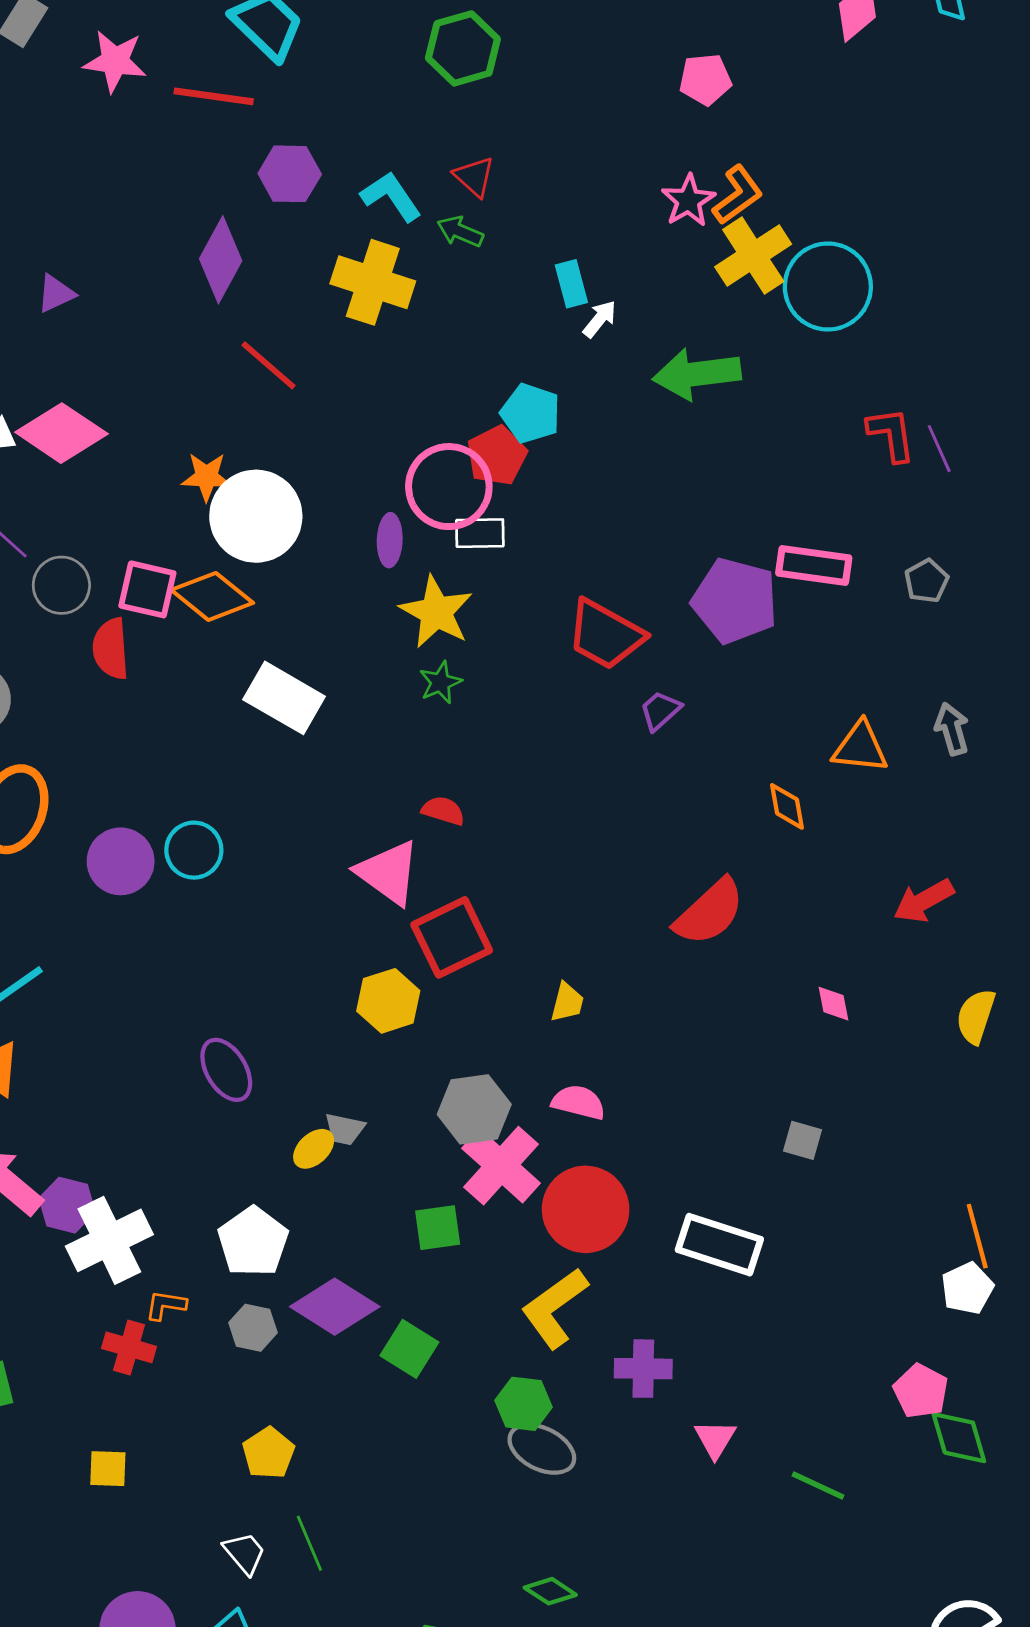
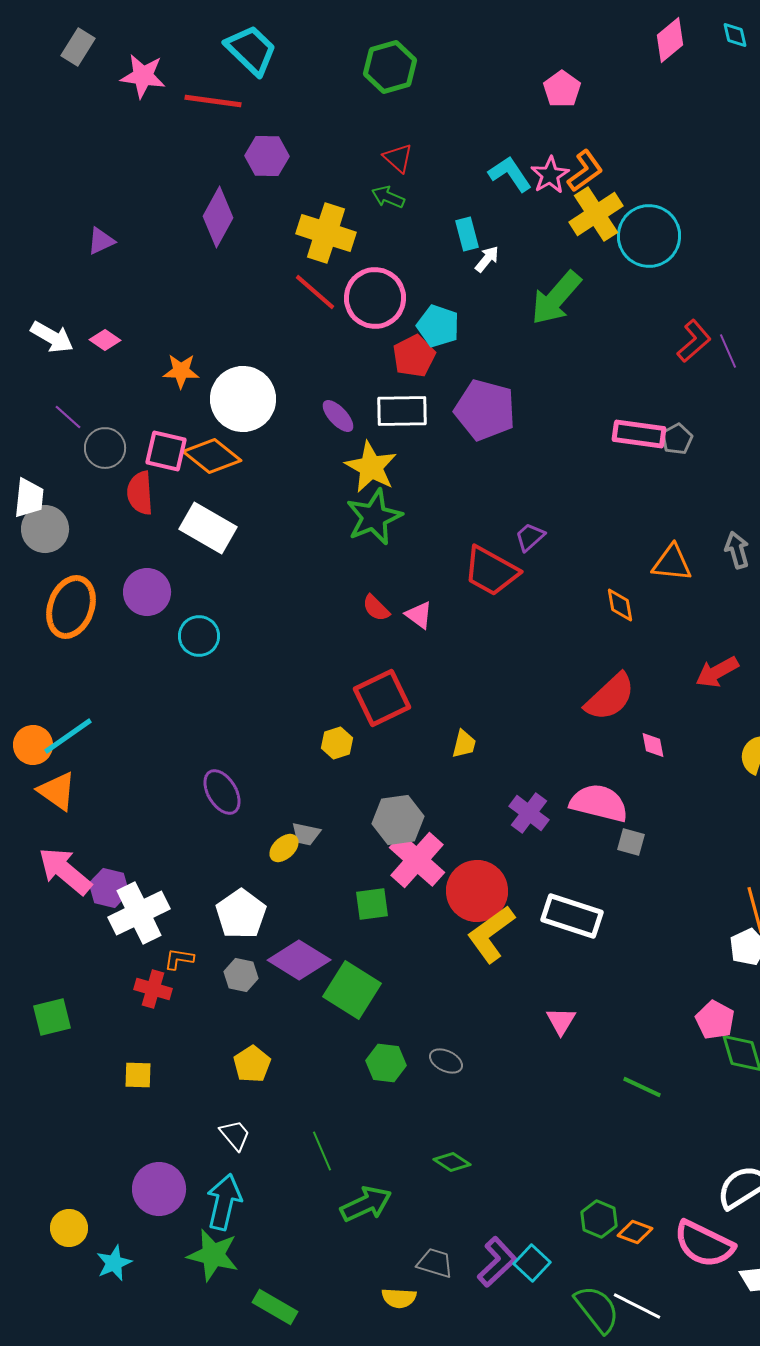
pink pentagon: (705, 79) -> (562, 89), turned -30
cyan L-shape: (391, 196) -> (510, 174), moved
red line: (269, 365) -> (315, 292), moved
green arrow: (697, 374) -> (556, 298), turned -42
pink diamond: (61, 433) -> (105, 340), size x0.5
red L-shape: (891, 434) -> (694, 341), turned 57
orange star: (207, 477) -> (181, 371), moved
pink circle: (449, 487) -> (375, 298), moved
white rectangle: (480, 533) -> (402, 411), size x1.4
purple ellipse: (390, 540) -> (338, 416), turned -45
gray pentagon: (926, 581) -> (677, 439), moved
purple pentagon: (735, 601) -> (485, 410), moved
red trapezoid: (605, 635) -> (491, 571), moved
green star: (440, 682) -> (374, 517), size x1.8
white rectangle: (284, 698) -> (208, 528), moved
red semicircle: (443, 811) -> (376, 608), turned -152
purple circle: (121, 861) -> (147, 592), moved
pink triangle: (388, 873) -> (419, 615), moved, size x0.6
red semicircle: (710, 912) -> (610, 697), moved
yellow hexagon: (388, 1001) -> (337, 743), size x0.7
pink semicircle: (578, 1102) -> (599, 803), moved, size x1.5
yellow L-shape: (555, 1308) -> (491, 934), moved
green square: (409, 1349) -> (352, 990), size x1.4
purple cross: (643, 1369) -> (529, 813), moved, turned 36
green hexagon: (524, 1404) -> (386, 1063), moved
pink triangle: (715, 1439) -> (561, 1021), moved
gray ellipse: (542, 1449) -> (446, 1061), size x0.7
green line: (309, 1543) -> (322, 1151), moved

